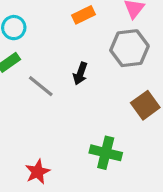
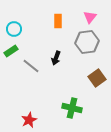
orange rectangle: (83, 15) -> (58, 21), turned -64

